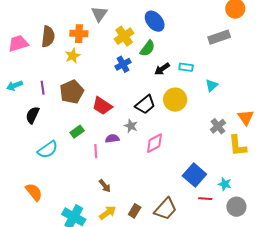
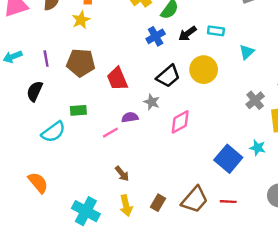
blue cross: (123, 64) -> (156, 36), moved
brown pentagon: (72, 92) -> (81, 63), turned 30
red trapezoid: (102, 106) -> (117, 79), turned 35
green rectangle: (77, 132) -> (78, 110), moved, turned 32
pink line: (96, 151) -> (110, 133), turned 64
cyan star: (225, 184) -> (258, 148), moved
red line: (205, 199) -> (228, 202), moved
yellow arrow: (108, 213) -> (126, 206), turned 114

